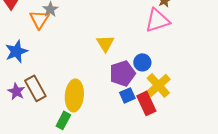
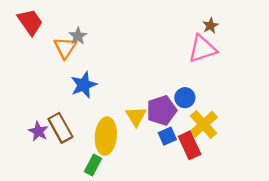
yellow triangle: (105, 43) -> (136, 116), moved
blue star: (16, 51) -> (84, 85), moved

